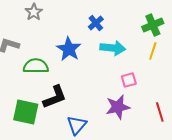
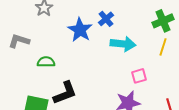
blue star: (69, 49) -> (80, 30), moved
green semicircle: (36, 66) -> (46, 62), size x0.7

